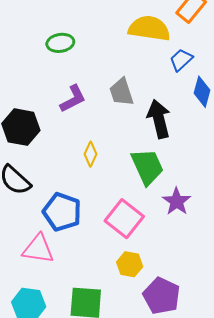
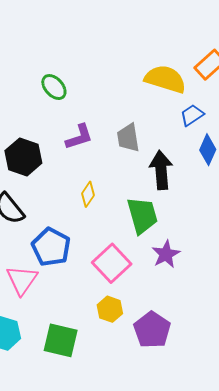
green ellipse: (60, 43) -> (54, 87), moved, turned 48
pink triangle: (38, 249) -> (22, 280), turned 48
purple pentagon: (162, 296) -> (152, 330), moved

